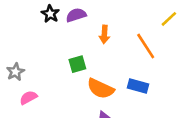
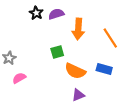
orange arrow: (104, 34) -> (78, 29), size x1.5

